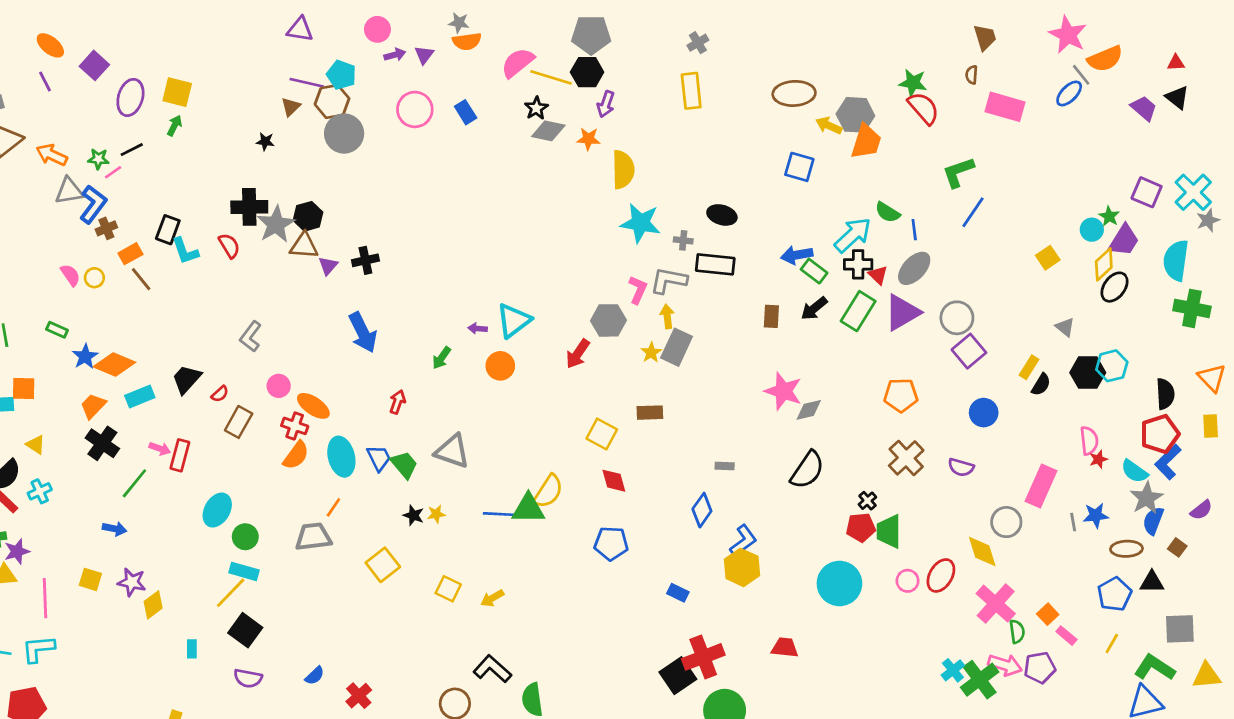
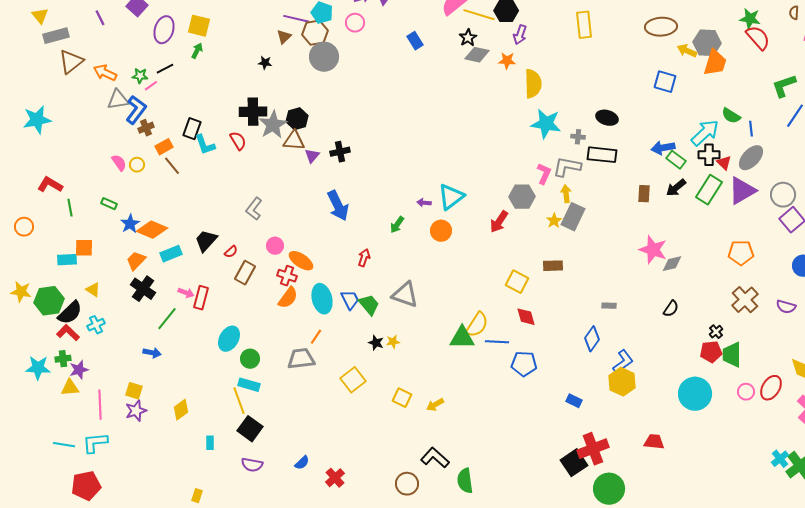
pink circle: (415, 109) -> (355, 23), moved, size x0.7
black semicircle: (807, 470) -> (671, 309), size x0.6
blue line: (499, 514) -> (497, 342), moved
purple star: (132, 582) -> (136, 411), moved, turned -30
yellow line: (231, 593) -> (239, 401), turned -64

